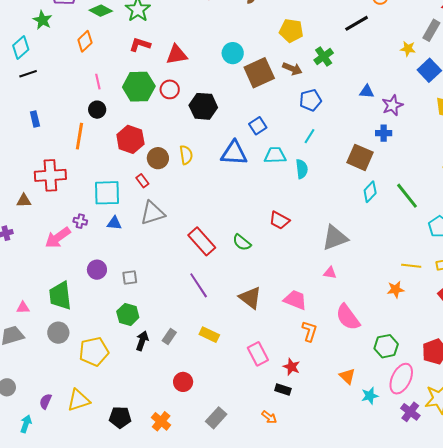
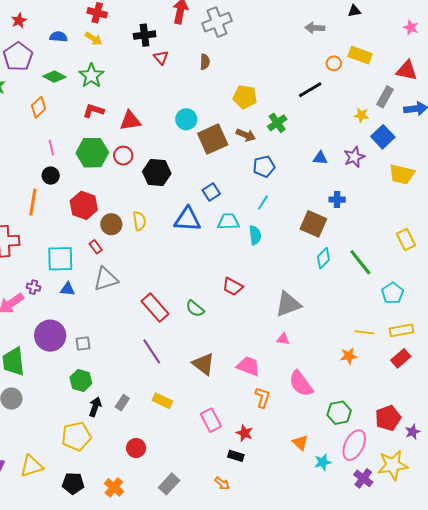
purple star: (392, 105) -> (354, 157), moved
purple circle: (97, 270) -> (50, 336), size x1.6
yellow pentagon: (94, 352) -> (76, 436), moved

